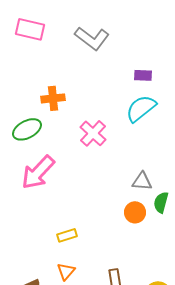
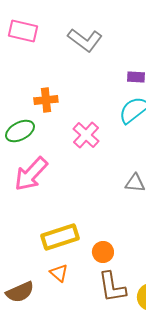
orange circle: (135, 212) -> (103, 252), moved
yellow rectangle: (67, 235) -> (60, 237), size x1.8
orange triangle: (66, 271) -> (59, 273), turned -30

